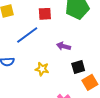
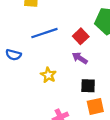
red square: (45, 14) -> (81, 36), moved, turned 32

